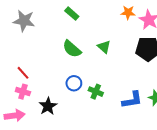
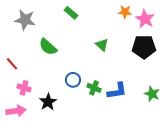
green semicircle: (72, 49) -> (48, 47), moved
red line: (23, 73) -> (12, 64), moved
blue L-shape: (132, 100) -> (117, 91), moved

